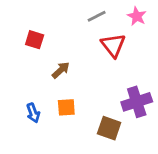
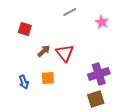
pink star: (137, 16) -> (102, 22), moved
red triangle: (113, 45) -> (65, 53), moved
brown square: (109, 128) -> (96, 99), moved, turned -36

